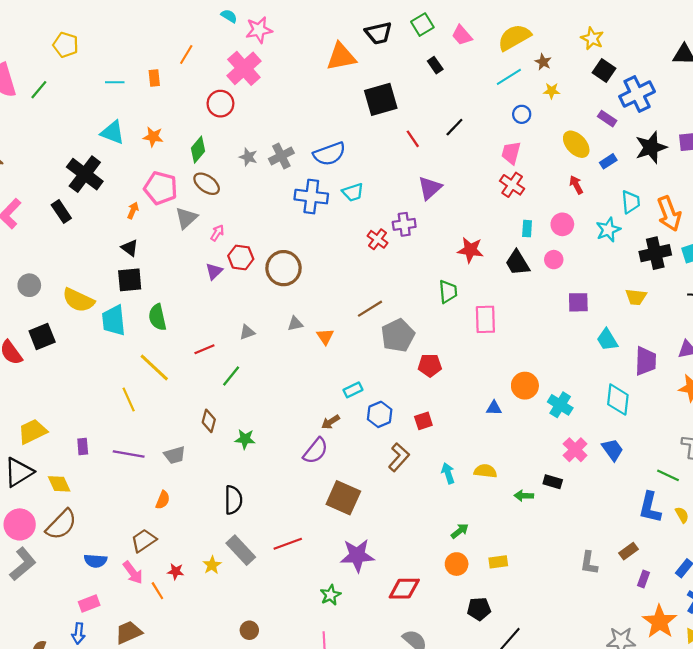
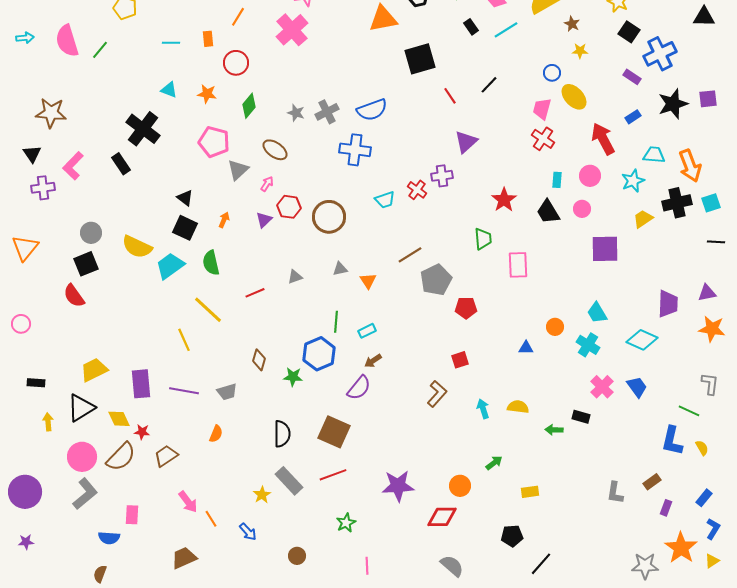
cyan line: (509, 77) -> (506, 30), moved
red circle: (220, 104) -> (236, 63), moved
cyan triangle: (113, 132) -> (169, 90), size x0.7
yellow ellipse: (576, 144) -> (574, 97), moved
brown ellipse: (207, 184) -> (275, 150), moved
red arrow: (576, 185) -> (603, 139), size x1.8
cyan trapezoid: (353, 192) -> (385, 200), moved
cyan trapezoid: (631, 202) -> (654, 155), turned -80
orange arrow: (133, 210) -> (224, 220), moved
red star: (470, 250) -> (504, 200), turned 30
black square: (130, 280) -> (185, 228), turned 30
yellow trapezoid: (636, 297) -> (643, 219), moved, turned 140
purple square: (578, 302) -> (605, 249), size x1.4
cyan trapezoid: (114, 320) -> (170, 266), turned 60
black square: (42, 336) -> (86, 264), moved
cyan trapezoid: (607, 340) -> (597, 313), moved
green line: (231, 376) -> (336, 322), moved, turned -35
orange circle: (525, 386) -> (555, 327), size x0.7
cyan rectangle: (353, 390) -> (367, 331), moved
cyan diamond: (618, 400) -> (642, 340), turned -72
blue hexagon: (380, 414) -> (319, 354), moved, size x1.4
purple rectangle: (83, 447) -> (141, 384), size x1.8
brown square: (343, 498) -> (334, 432), moved
brown trapezoid: (144, 541) -> (166, 456), moved
blue semicircle: (95, 561) -> (109, 538), moved
orange circle: (457, 564) -> (460, 486), moved
red star: (176, 571) -> (142, 432), moved
green star: (330, 595) -> (346, 523), moved
pink rectangle: (89, 604) -> (132, 515), moved, turned -66
blue arrow: (78, 633) -> (248, 532), moved, turned -48

